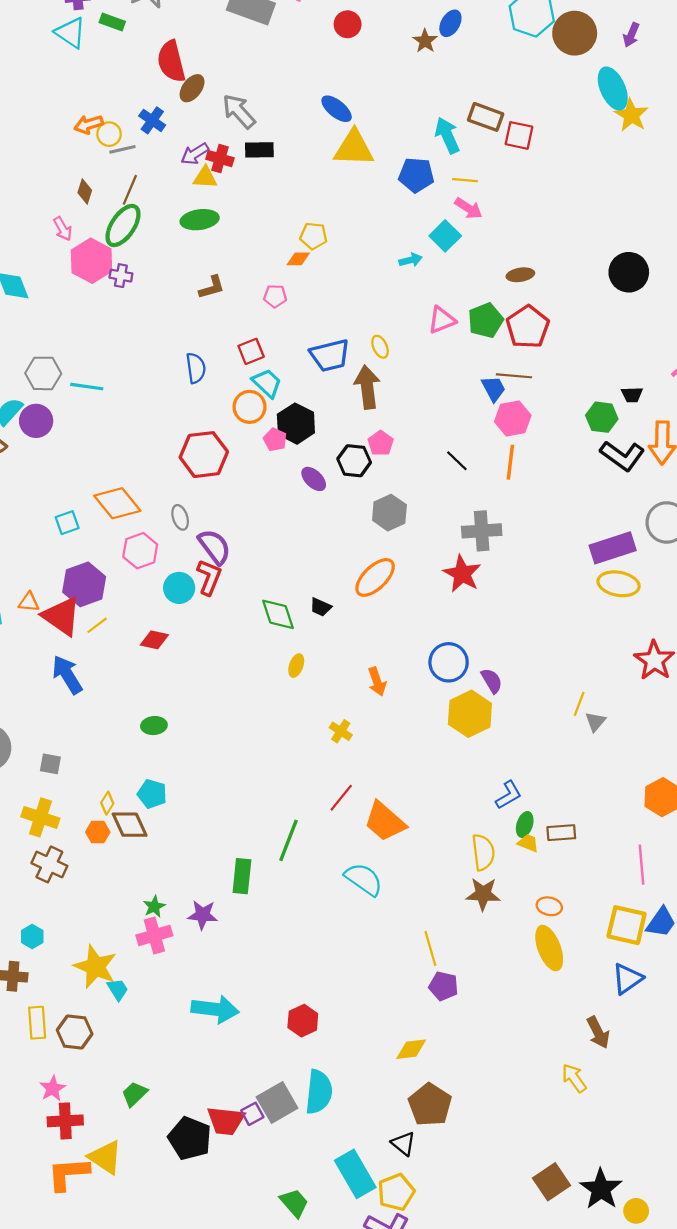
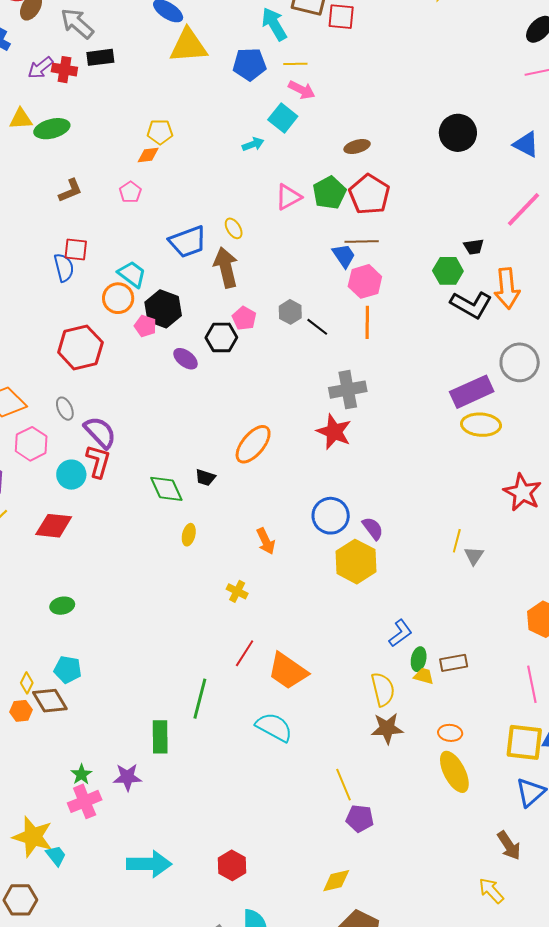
yellow triangle: (205, 177) -> (21, 119), moved
pink pentagon: (275, 296) -> (130, 192), turned -30
red square: (251, 351) -> (76, 249), moved, turned 35
gray hexagon: (389, 513) -> (290, 312), moved, size x0.7
red diamond: (154, 640) -> (54, 526), size x1.4

